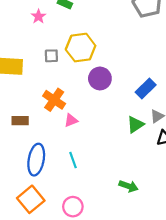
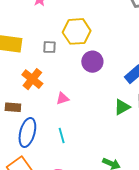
gray square: (51, 56) -> (50, 47), moved
orange cross: (54, 100) -> (32, 79), moved
brown rectangle: (20, 121) -> (13, 107), moved

